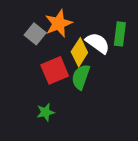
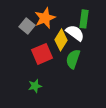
green rectangle: (120, 34) -> (84, 19), moved
green semicircle: (81, 77) -> (73, 59), moved

